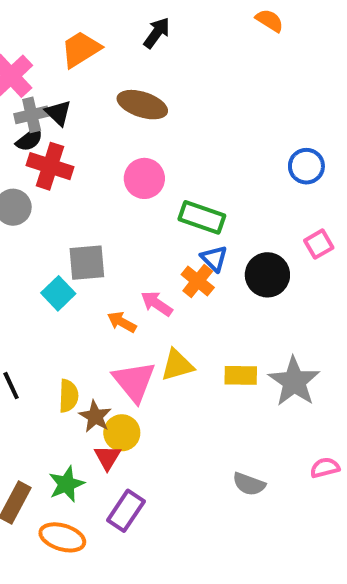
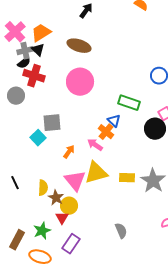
orange trapezoid: (81, 49) -> (41, 33), moved
pink circle: (144, 178) -> (80, 82), size x1.4
green rectangle: (202, 217) -> (129, 103), moved
black circle: (267, 275) -> (155, 129), moved
pink arrow: (157, 304) -> (95, 145), moved
orange arrow: (122, 322) -> (69, 152), turned 96
yellow triangle: (177, 365) -> (96, 173), size x1.4
gray semicircle: (249, 484) -> (121, 231), moved, turned -133

